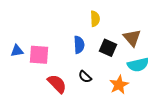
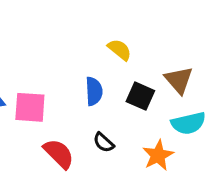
yellow semicircle: (95, 19) -> (120, 50), turned -49

